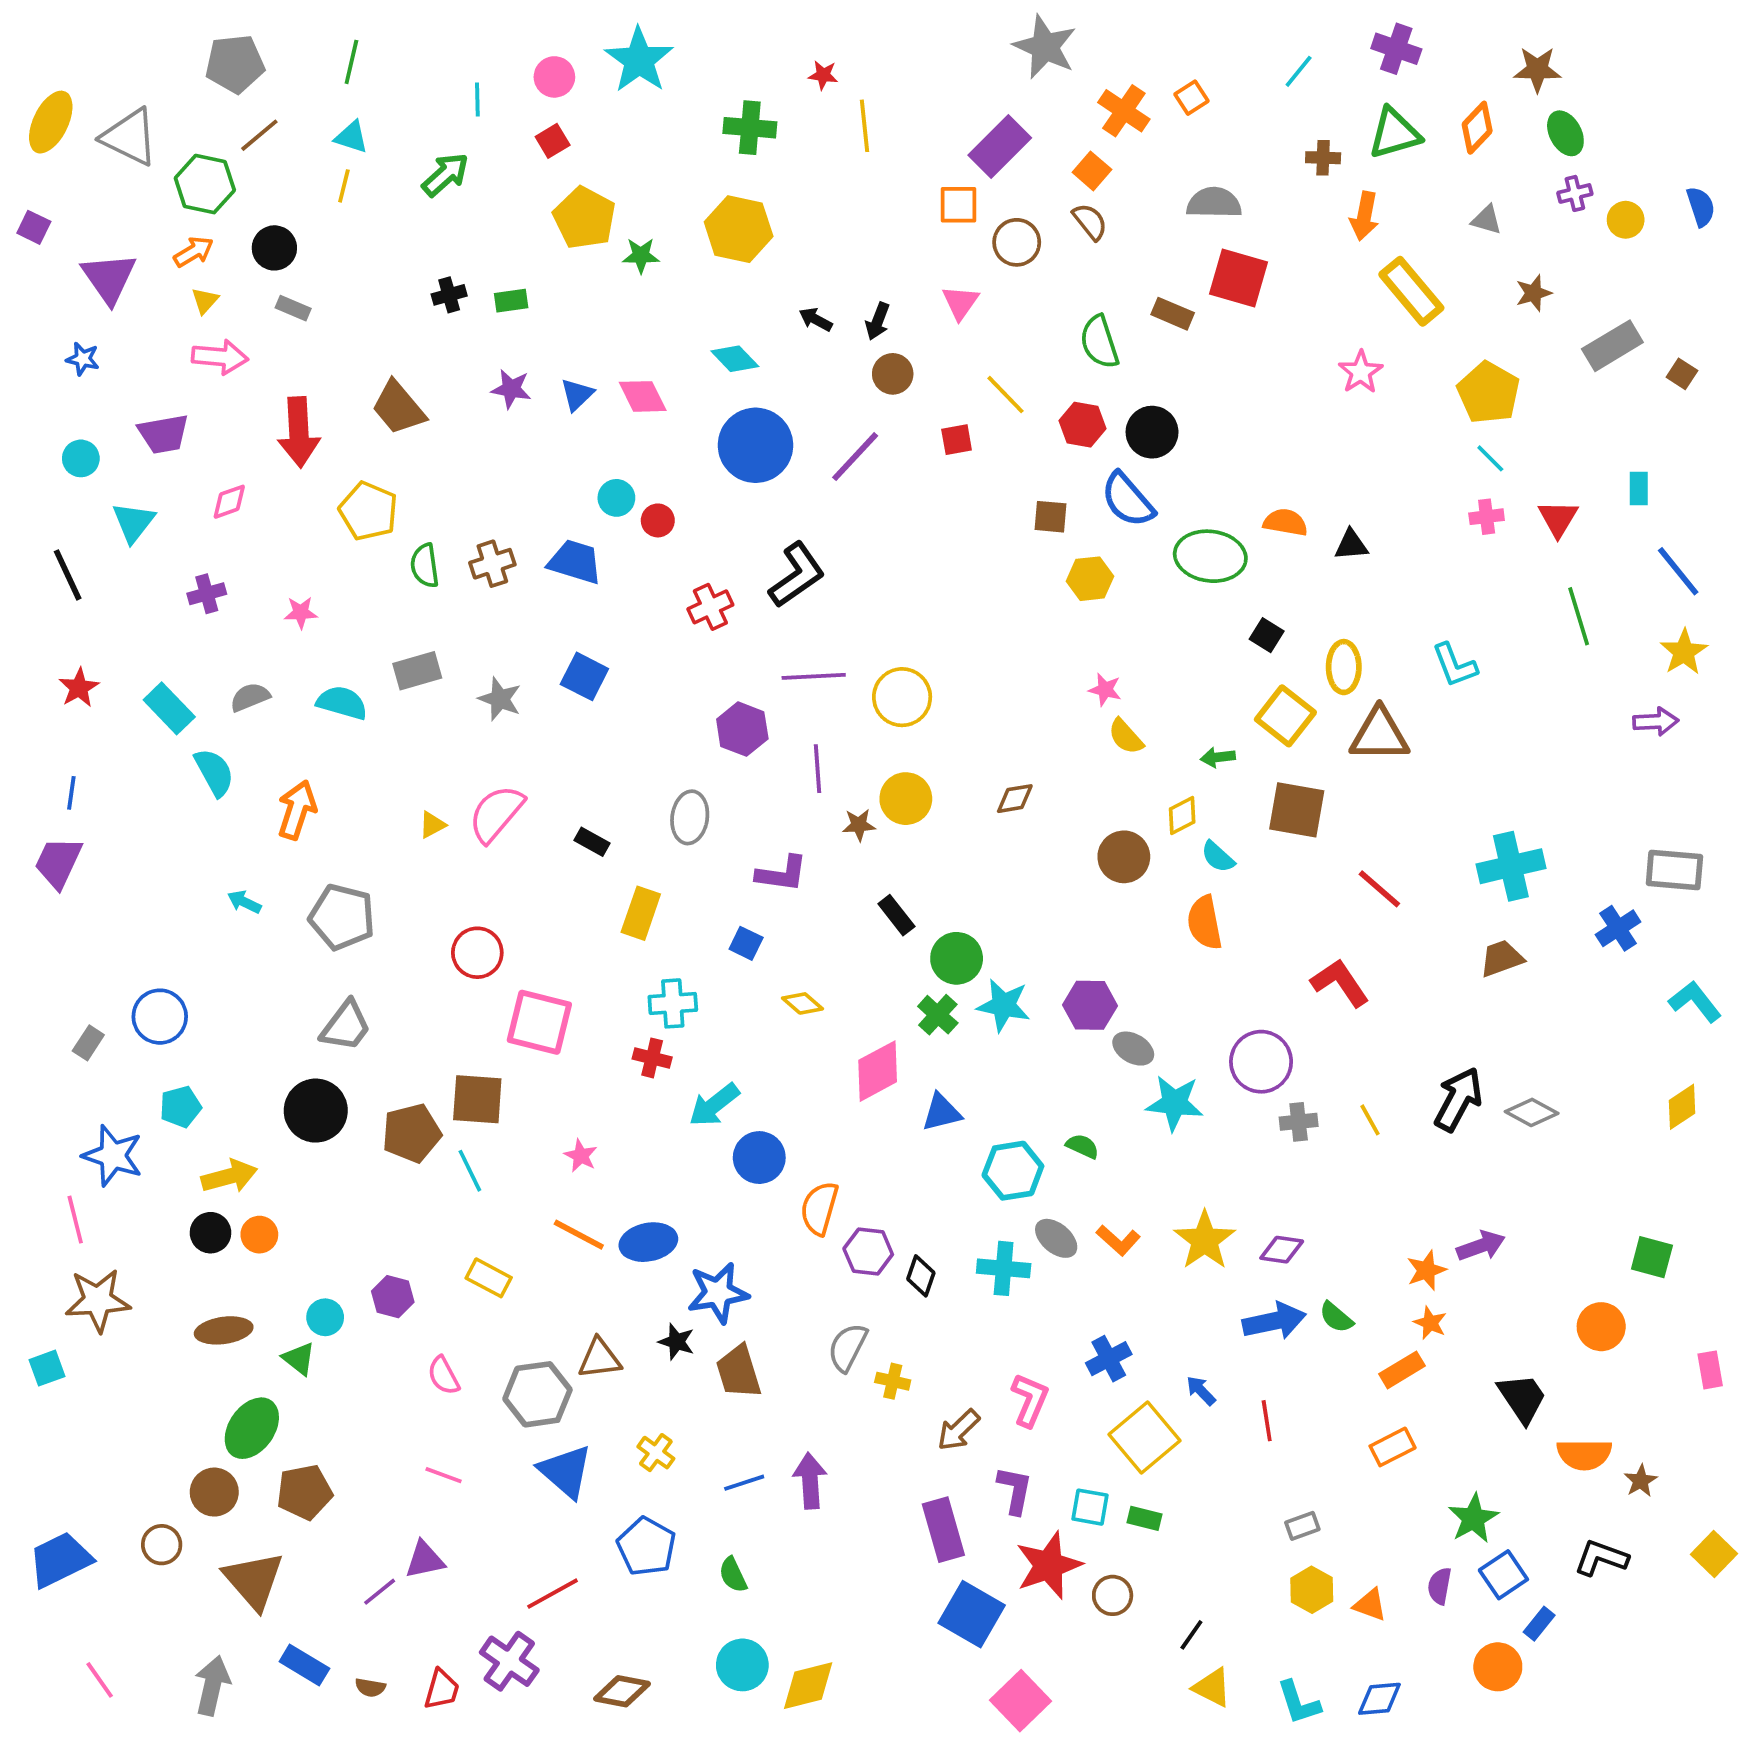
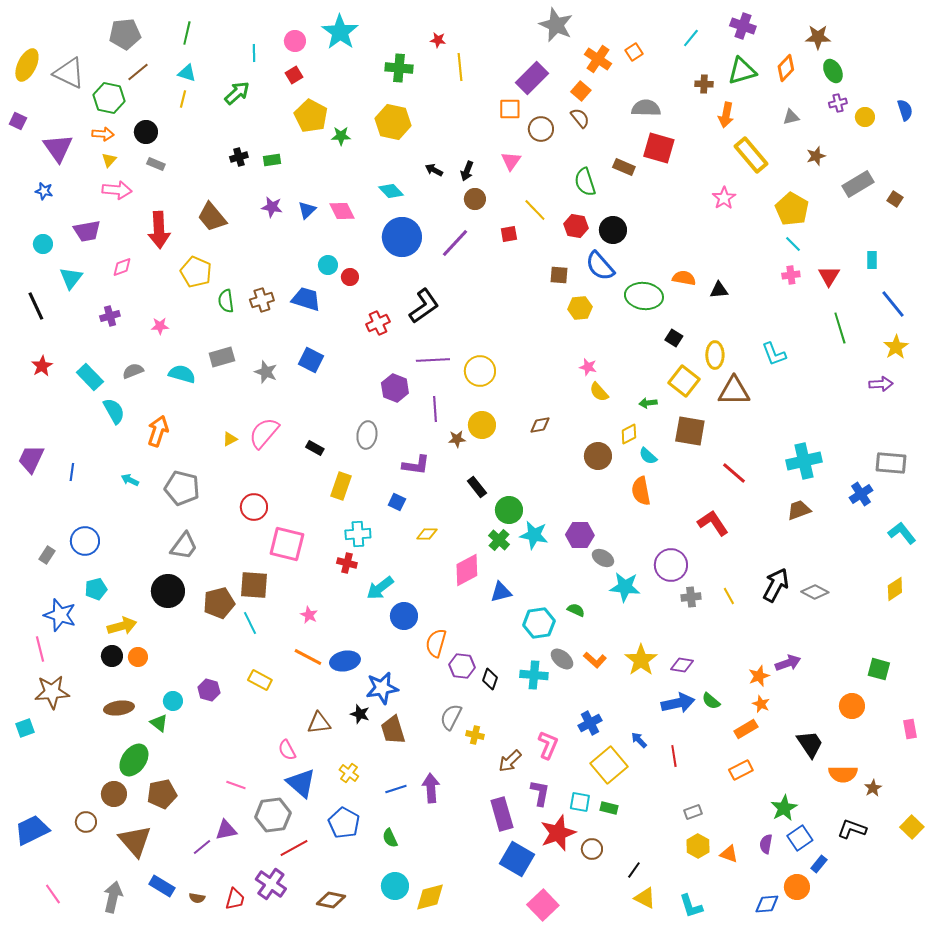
gray triangle: (1487, 220) -> (791, 117), turned -30
orange arrow: (194, 252) -> (103, 134), turned 35
blue line: (71, 793) -> (72, 472), moved
yellow diamond: (802, 1003) -> (427, 534), turned -40
pink semicircle: (444, 1376) -> (287, 750), moved
gray hexagon: (537, 1394) -> (273, 815), moved
blue diamond: (1379, 1699) -> (767, 904), moved

